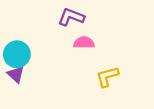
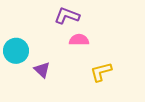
purple triangle: (16, 74) -> (42, 70), moved

